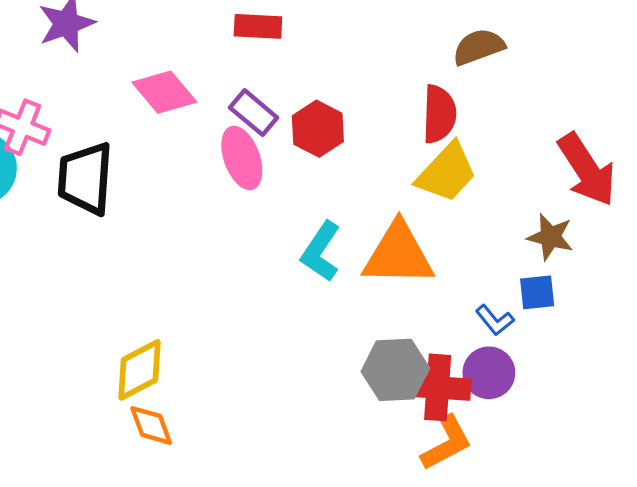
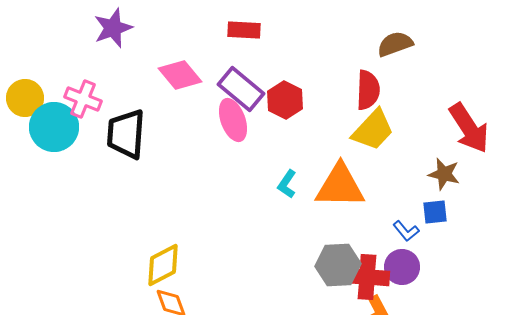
purple rectangle: (254, 113) -> (241, 89), size x1.4
cyan L-shape: (321, 251) -> (287, 184), size x0.7

